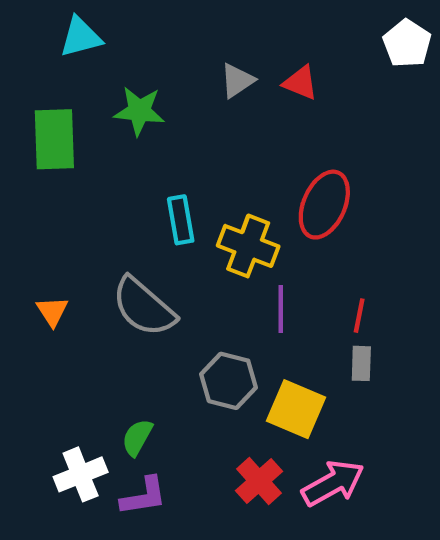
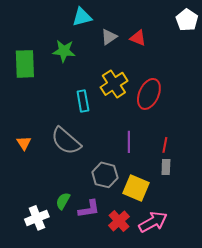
cyan triangle: (81, 37) -> (82, 17), moved
yellow cross: (248, 246) -> (114, 84), moved, turned 36
purple L-shape: (144, 496) -> (89, 209), moved

